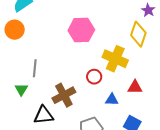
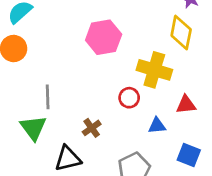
green triangle: (21, 89) -> (33, 128), size x1.5
brown cross: (64, 95) -> (92, 128), size x0.6

